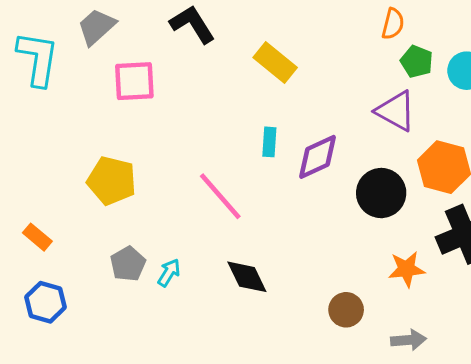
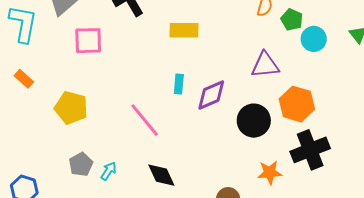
yellow rectangle: (275, 62) -> (184, 30), turned -40
green pentagon: (417, 62) -> (292, 20), moved
purple triangle: (396, 111) -> (265, 65), turned -36
orange rectangle: (37, 237) -> (24, 79), moved

